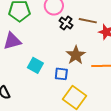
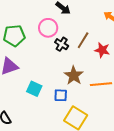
brown line: (88, 21) -> (83, 40), turned -66

